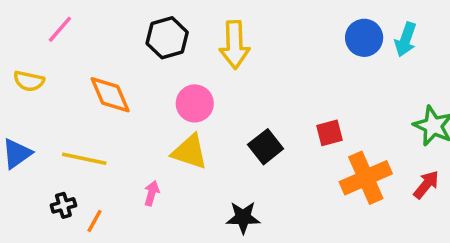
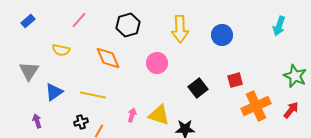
black hexagon: (167, 38) -> (128, 25), moved
blue circle: (364, 38) -> (222, 35), moved
yellow triangle: (190, 152) -> (159, 115), moved

